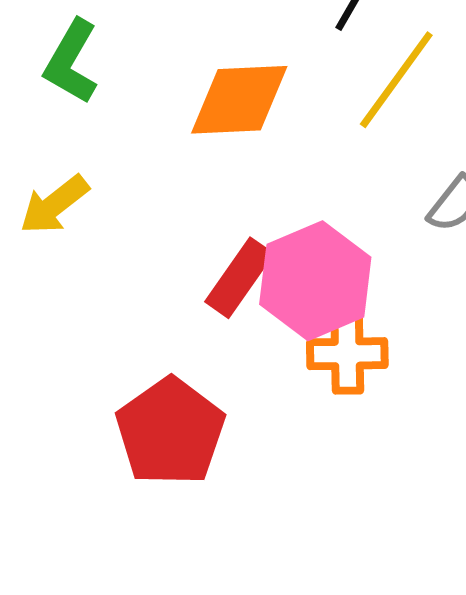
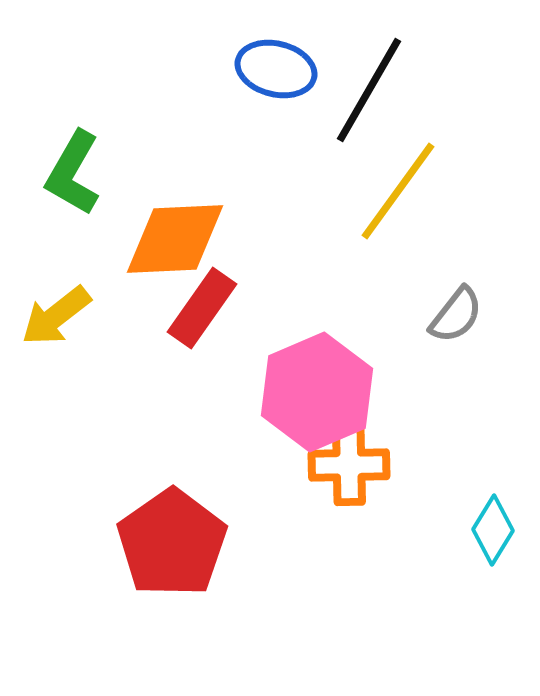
orange diamond: (239, 100) -> (175, 239), moved
red rectangle: (239, 278) -> (202, 308), moved

